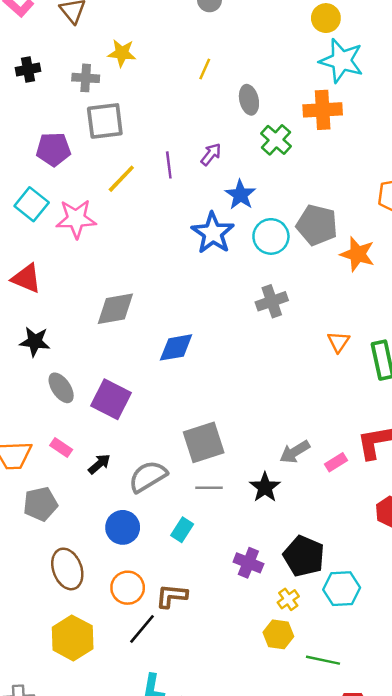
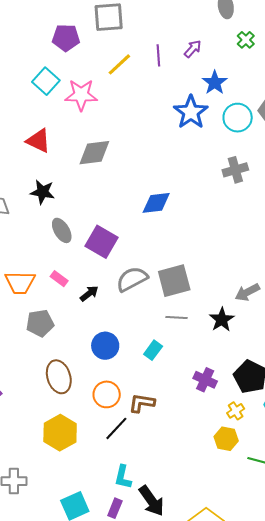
green cross: (276, 140) -> (246, 40), size x0.7
gray diamond: (115, 309) -> (94, 153), moved
gray semicircle: (148, 476) -> (132, 279), moved

